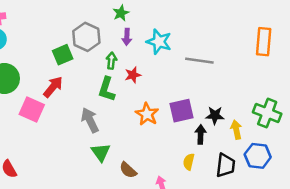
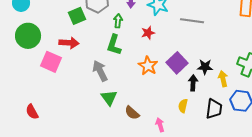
red star: (133, 75) -> (148, 33), moved
red arrow: (53, 87) -> (69, 43), turned 54
purple square: (182, 111) -> (177, 63), turned -30

